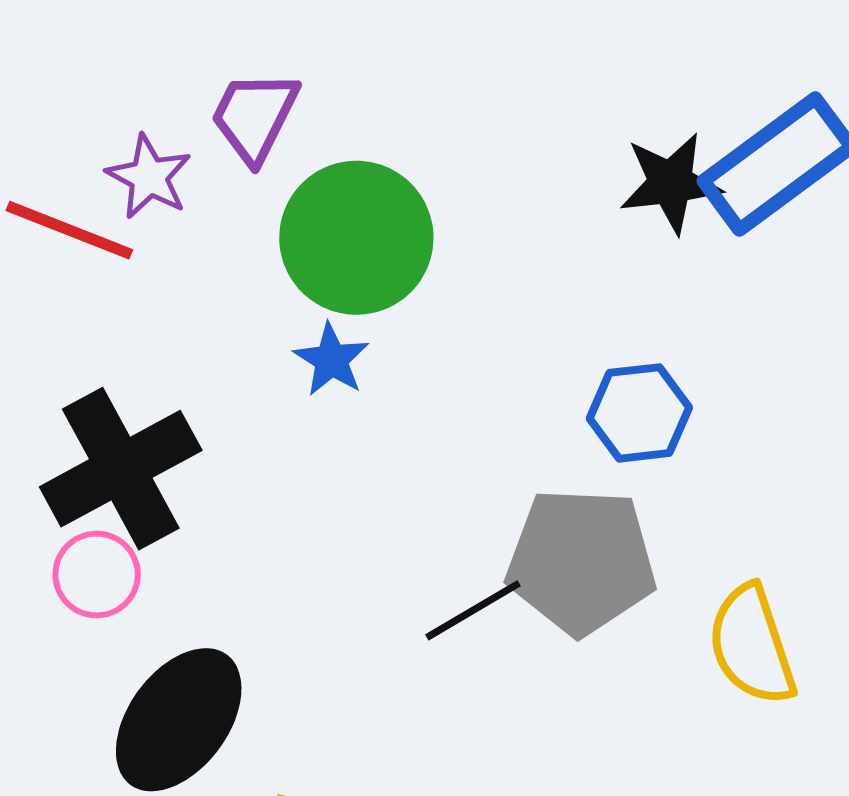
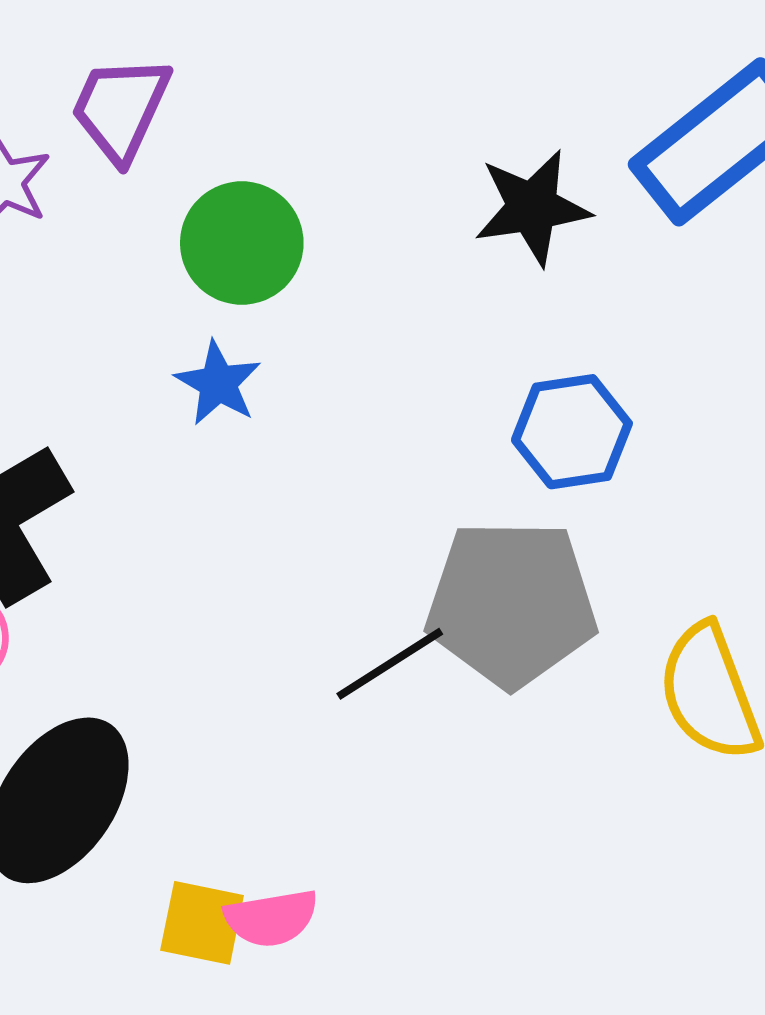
black star: (671, 183) -> (532, 207), moved
green circle: (356, 238) -> (242, 243), size x0.7

